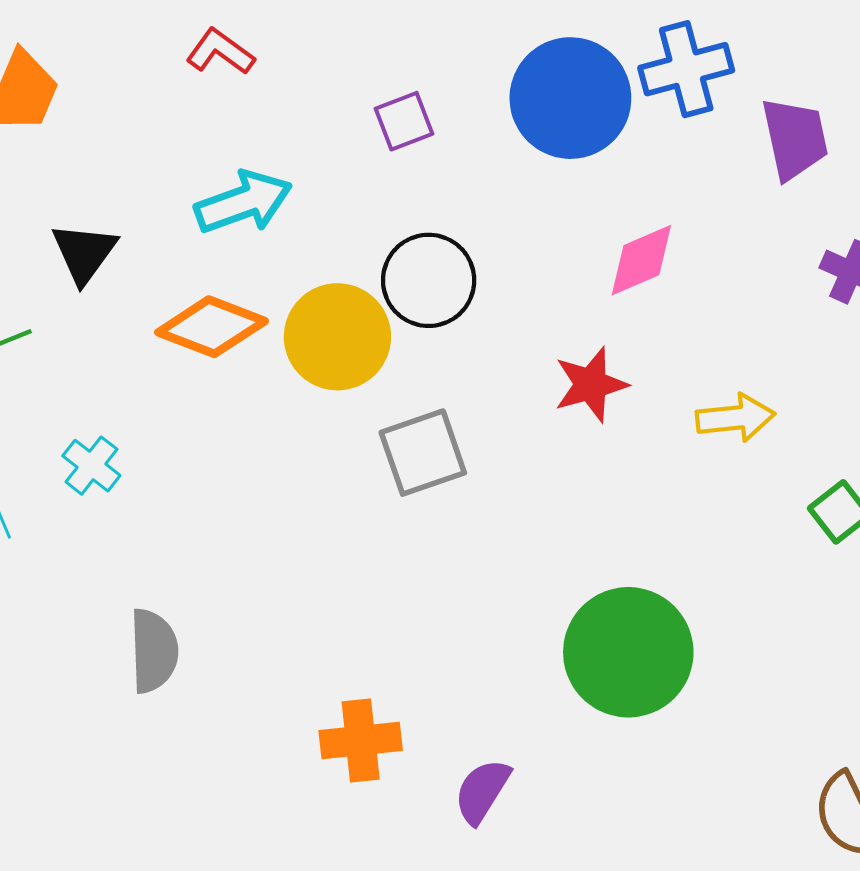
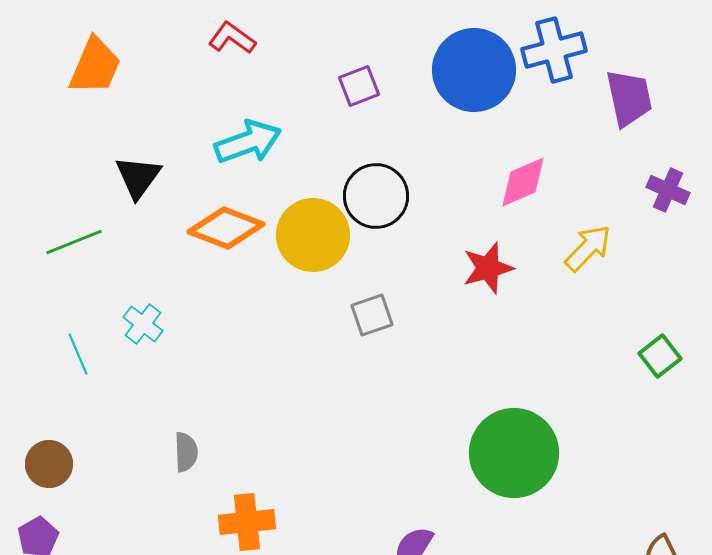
yellow arrow: (735, 418) -> (588, 248), moved, turned -40
gray square: (423, 453) -> (372, 315), size x0.7
gray semicircle: (154, 651) -> (186, 452), size x0.7
orange cross: (361, 741) -> (247, 522), moved

